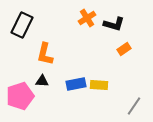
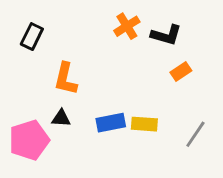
black rectangle: (22, 25) -> (32, 36), size x0.7
gray line: (134, 106) -> (195, 134), moved

